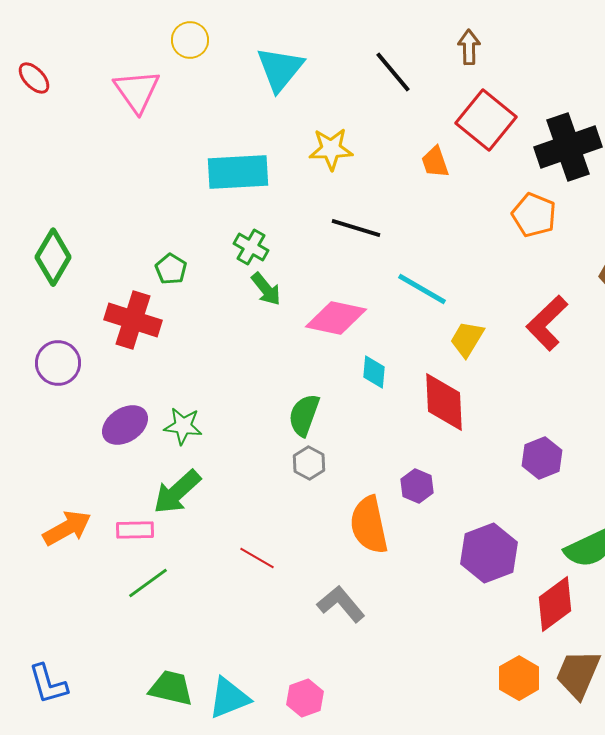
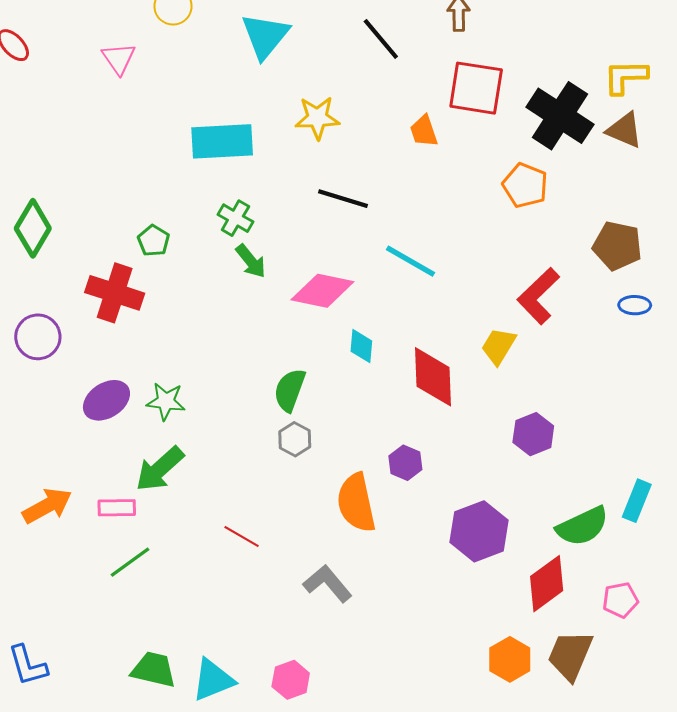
pink triangle: (137, 91) -> (119, 58), size x0.7
red square: (486, 120) -> (476, 88), turned -30
black cross: (568, 147) -> (560, 116), turned -38
yellow trapezoid: (467, 339) -> (499, 346), moved

